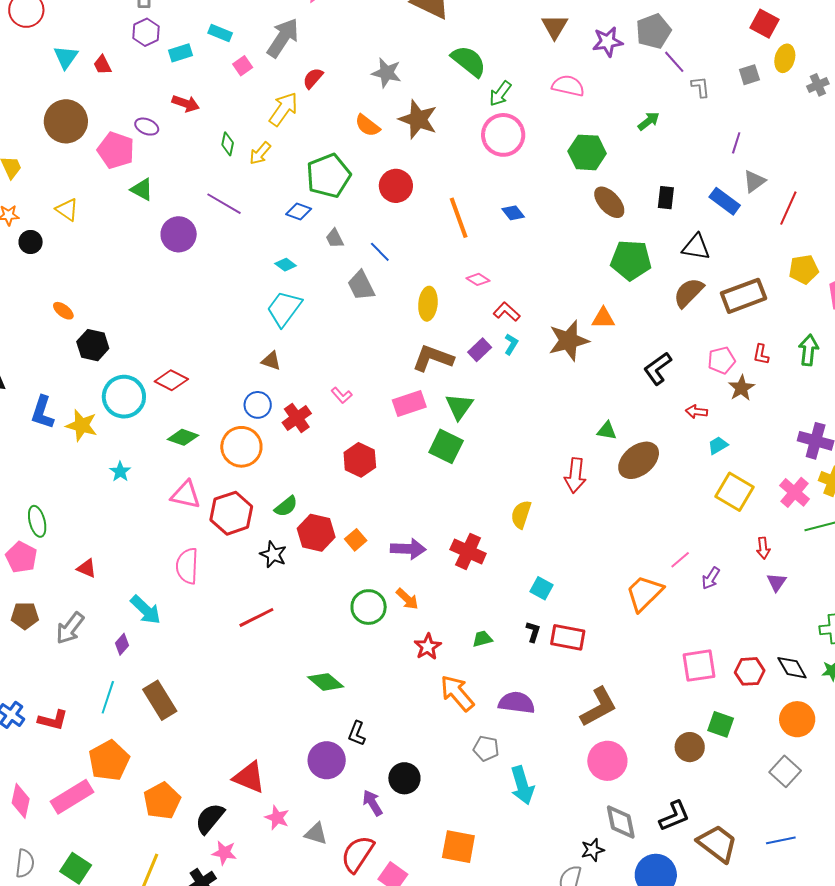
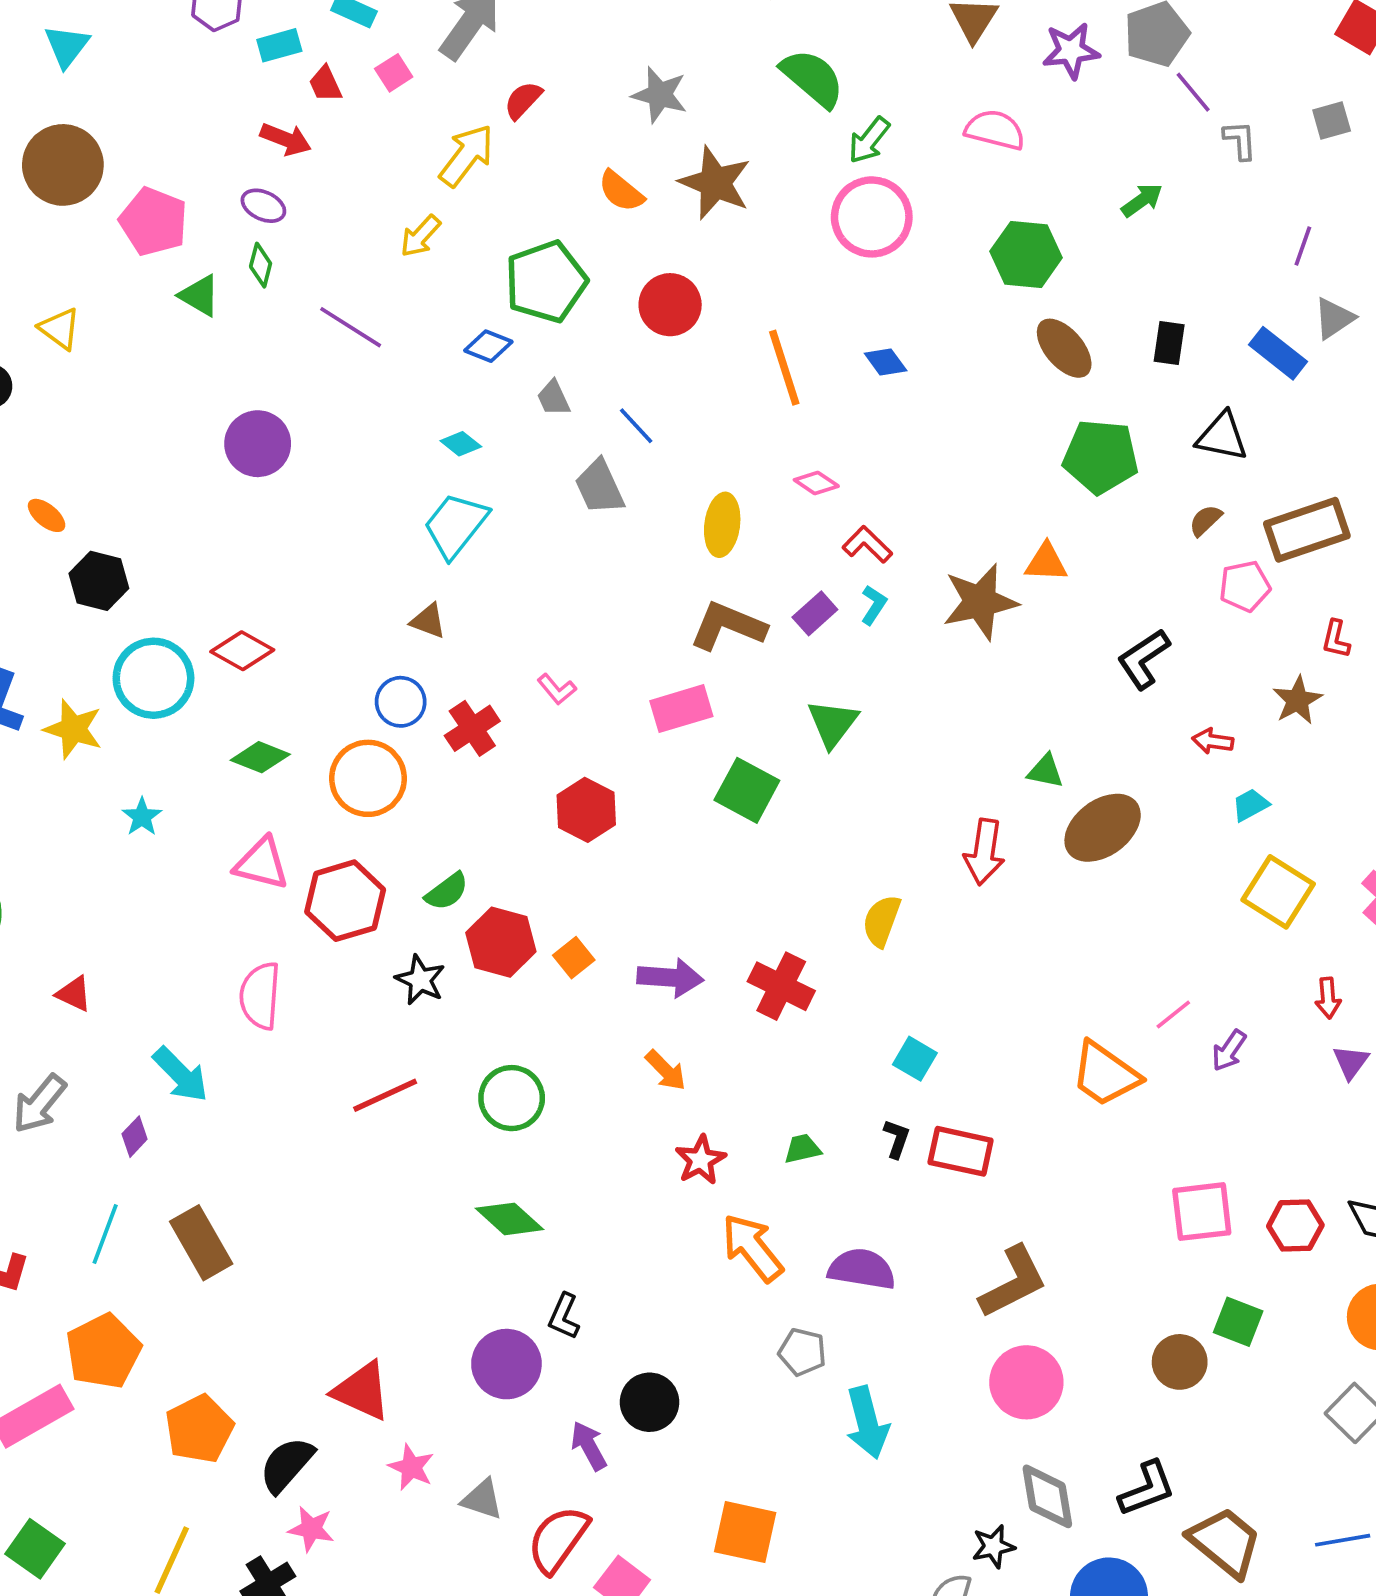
red trapezoid: (102, 65) -> (325, 84), moved
purple ellipse: (147, 127) -> (263, 206), moved
green diamond: (228, 144) -> (261, 265), moved
purple circle: (179, 234) -> (258, 444), moved
brown semicircle: (689, 293) -> (1205, 520), size x0.6
pink pentagon: (721, 360) -> (1245, 586), moved
green triangle: (459, 406) -> (833, 723), moved
orange trapezoid: (644, 593) -> (1105, 1074), turned -102
green circle: (369, 607) -> (512, 1098), moved

